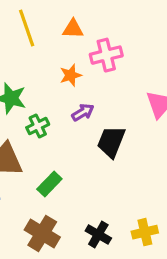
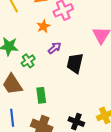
green rectangle: (49, 184) -> (41, 95), turned -42

